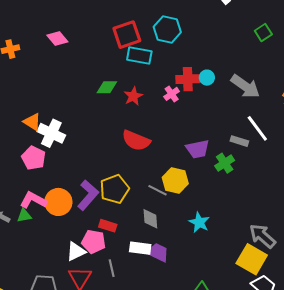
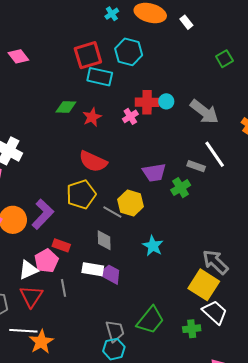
yellow pentagon: (114, 189) -> (81, 194), moved
pink pentagon: (94, 242) -> (46, 261), turned 30

